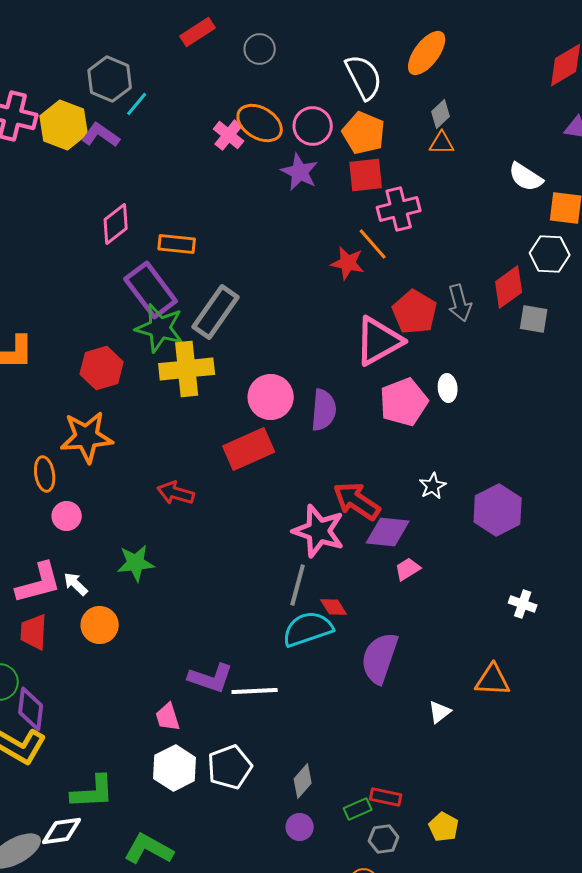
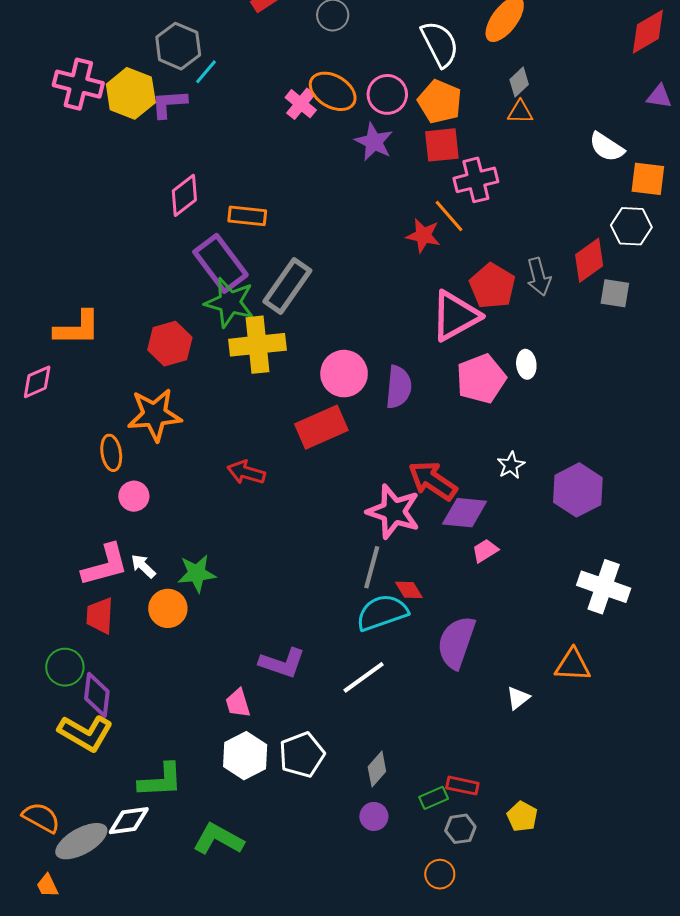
purple L-shape: (101, 135) -> (169, 104), turned -39
green star: (136, 563) -> (197, 573), moved
white cross: (523, 604) -> (604, 587), size x1.8
white line: (255, 691) -> (364, 677), moved, turned -33

